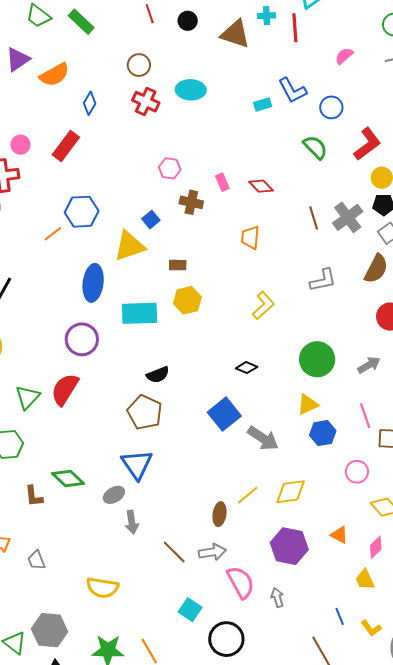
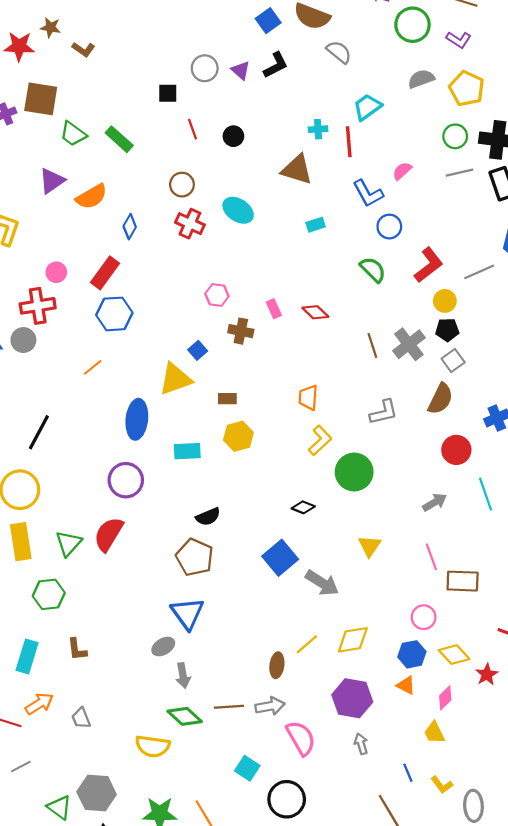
brown triangle: (235, 34) -> (297, 170), moved
cyan ellipse: (191, 90) -> (238, 210), turned 32
blue L-shape: (292, 90) -> (368, 193), moved
blue hexagon: (82, 212) -> (114, 314), moved
orange trapezoid: (250, 237) -> (308, 398), moved
cyan rectangle: (139, 313) -> (187, 451), size x0.7
green circle: (317, 359) -> (354, 472), moved
yellow triangle: (308, 404) -> (370, 546), turned -30
blue hexagon: (323, 433) -> (412, 654), moved
green diamond: (68, 478) -> (185, 716), moved
brown line: (174, 552) -> (229, 707), turned -48
gray arrow: (277, 598) -> (361, 744), moved

